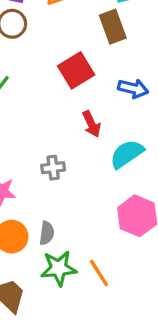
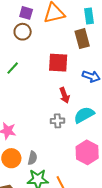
red square: (76, 70) -> (58, 63), turned 30
gray cross: (53, 168) -> (58, 121), moved

